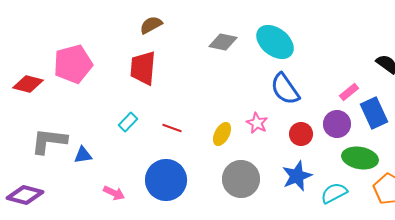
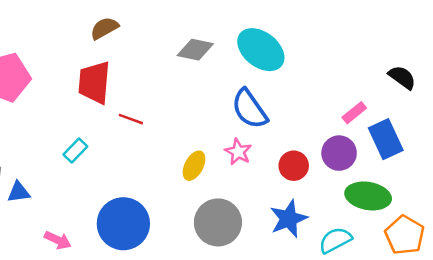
blue semicircle: (285, 89) -> (250, 109), moved
red line: (172, 128) -> (131, 119), moved

